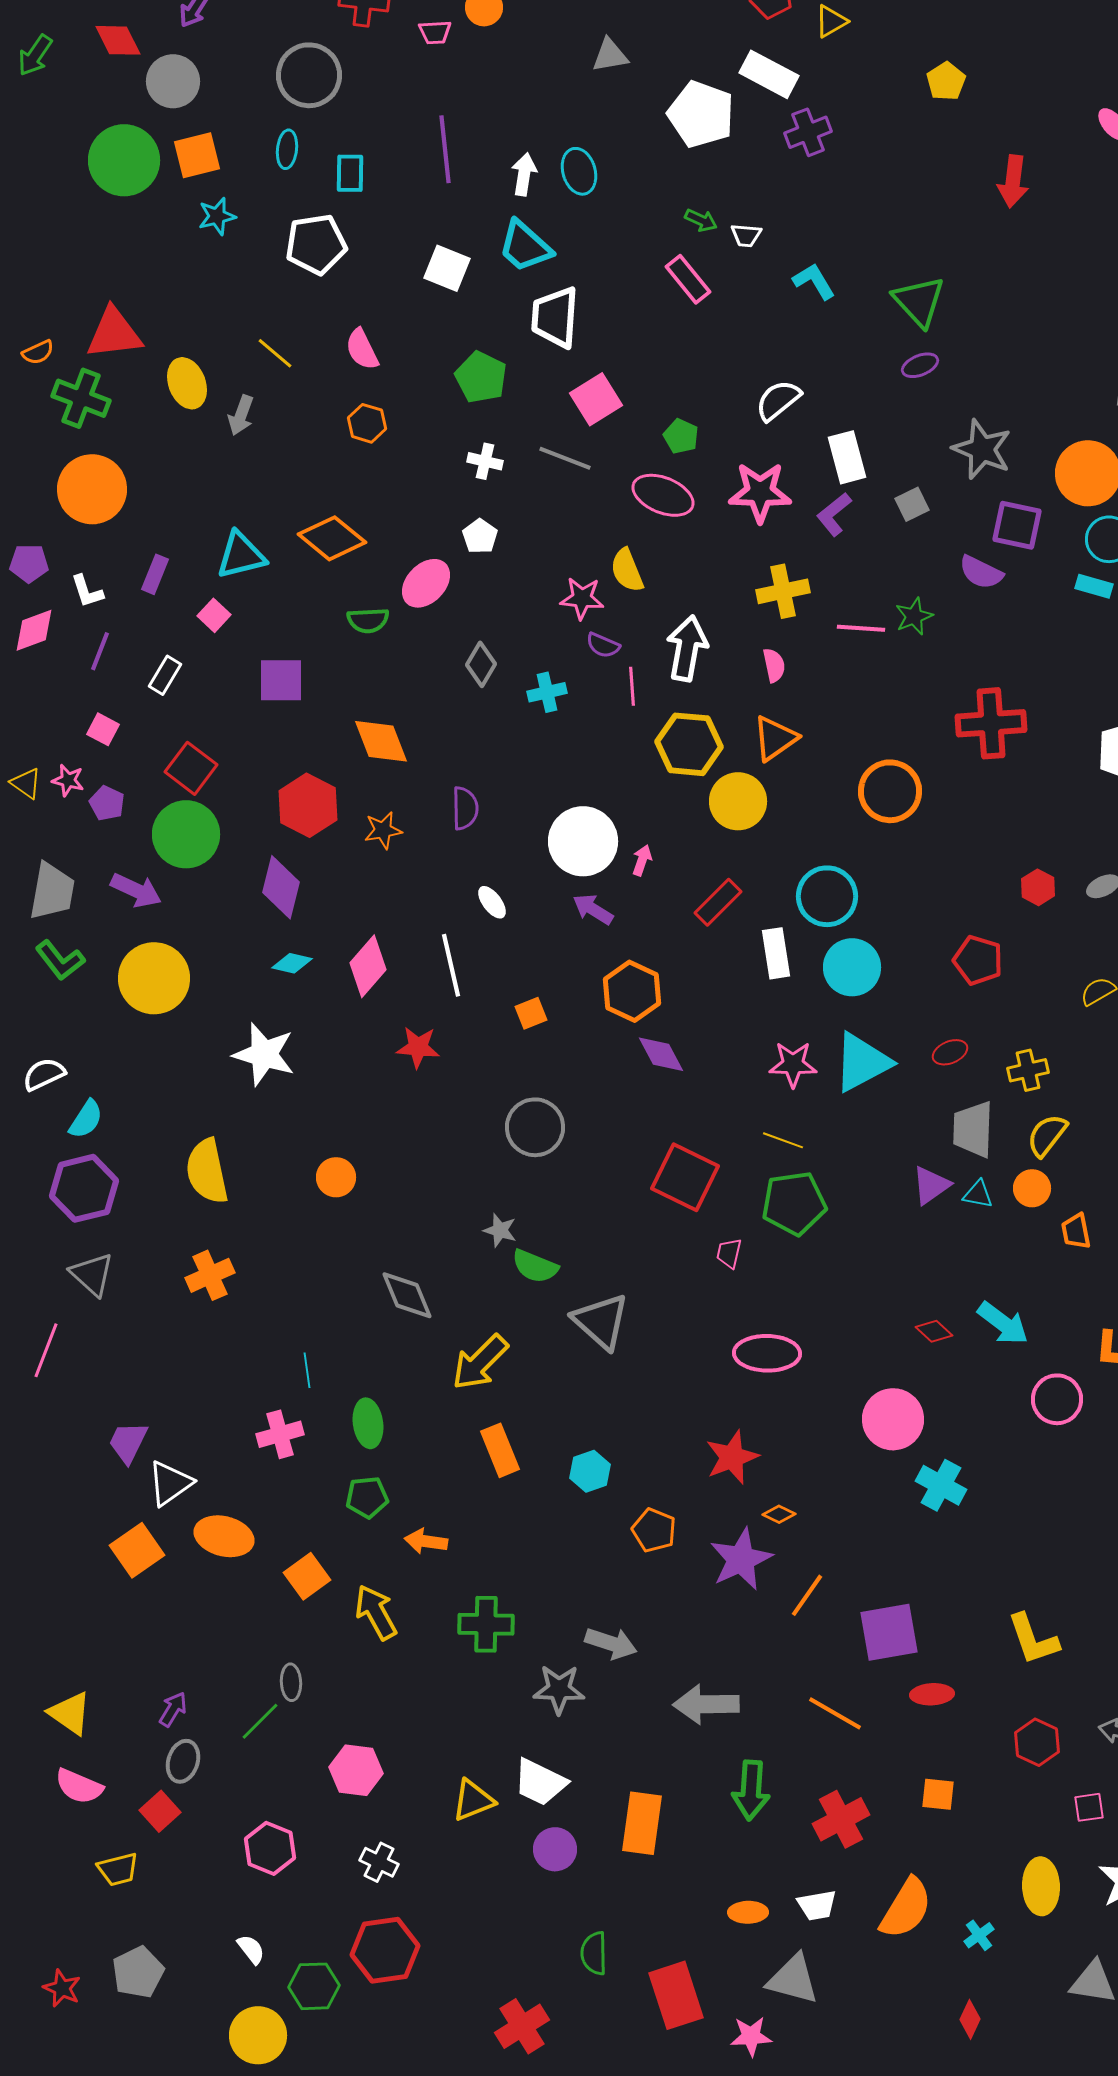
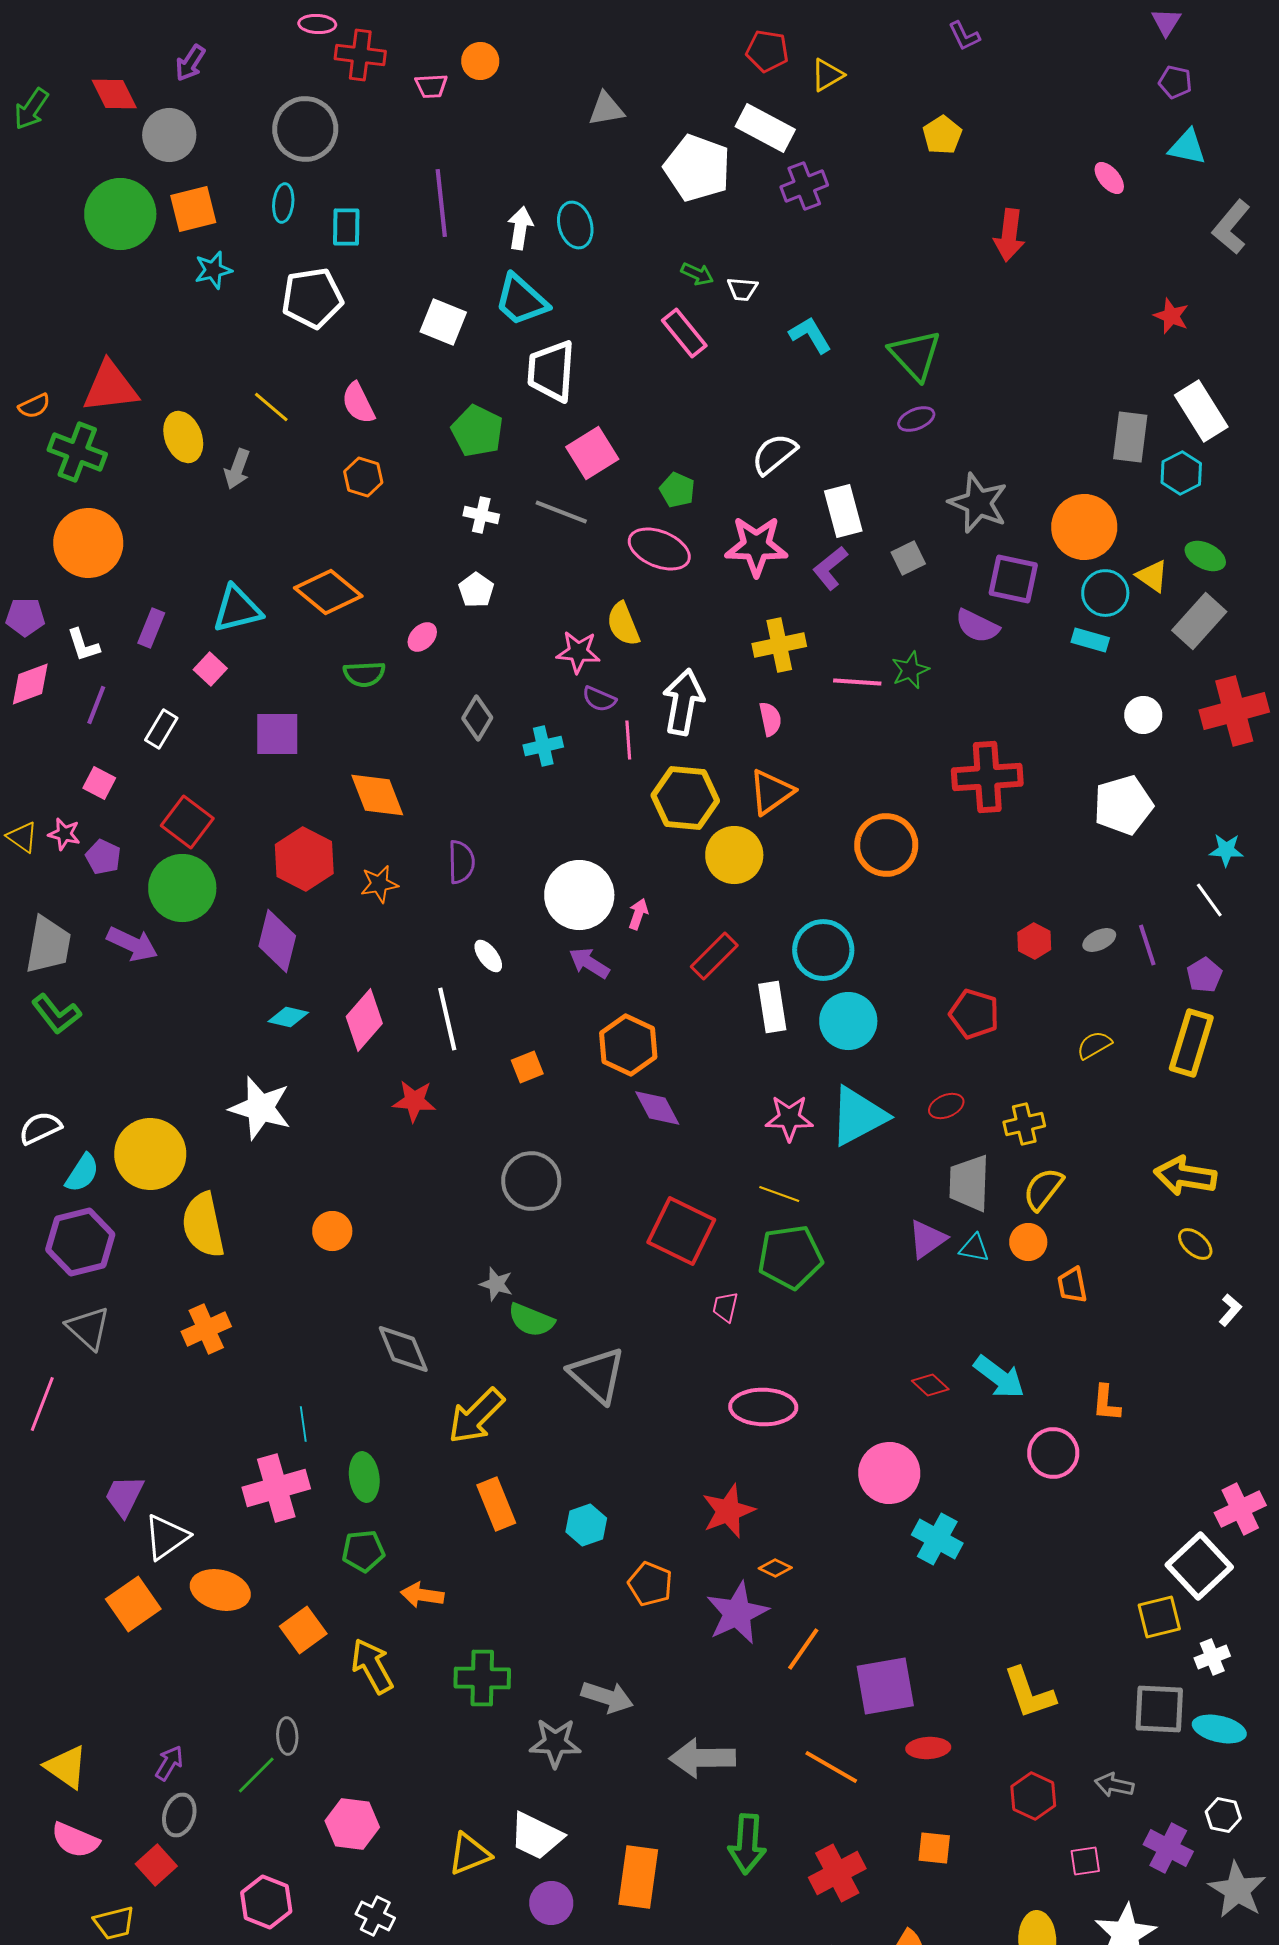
pink ellipse: (426, 583) -> (422, 637), size x0.6
yellow circle: (154, 978) -> (150, 1154), moved
pink cross: (280, 1434) -> (276, 1488), size x1.4

